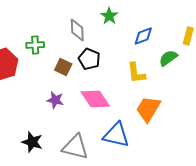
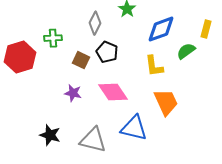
gray diamond: (77, 30) -> (95, 23), turned 30
blue diamond: (143, 36) -> (161, 29), size x1.4
orange trapezoid: (148, 109) -> (166, 102), turned 124

